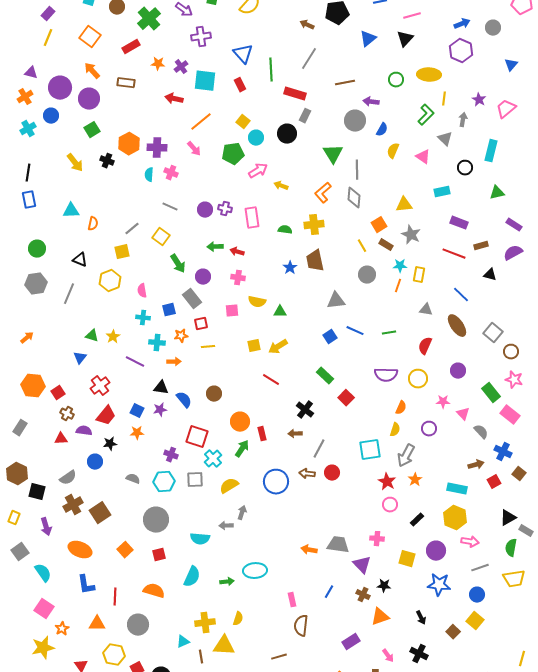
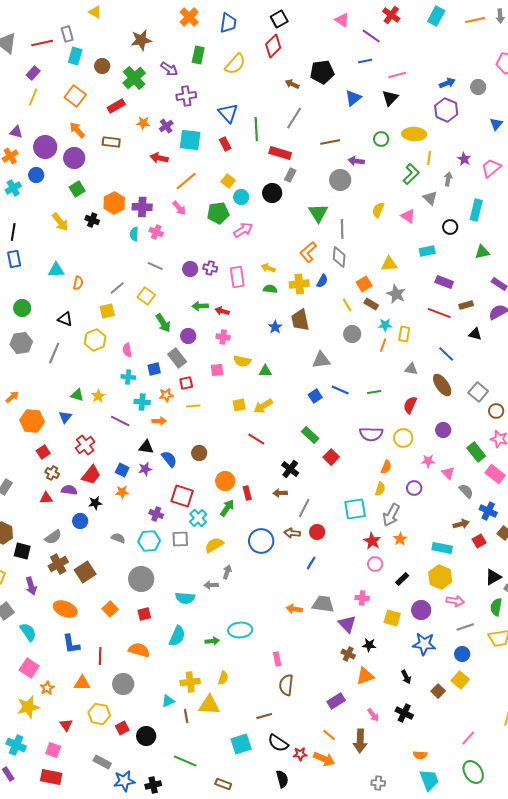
blue semicircle: (382, 130) -> (322, 281), moved
yellow arrow: (281, 186) -> (268, 268), moved
orange hexagon: (33, 386) -> (32, 421), moved
blue line: (329, 592) -> (311, 563), moved

